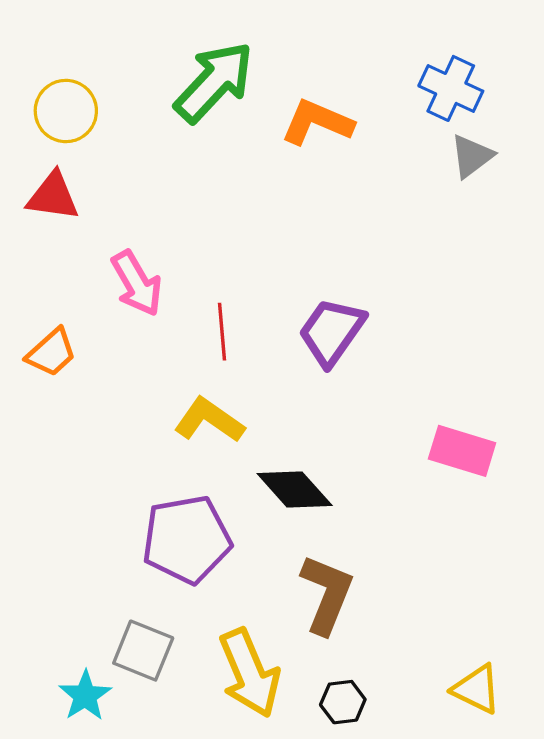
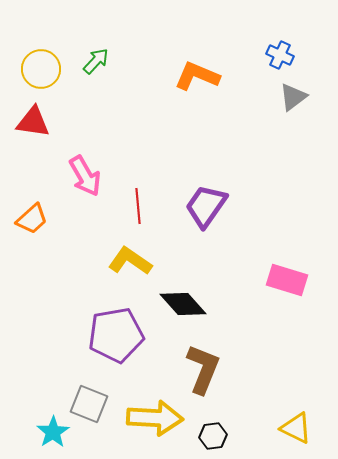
green arrow: (214, 82) -> (96, 61), moved, size x0.5
blue cross: (451, 88) -> (280, 55), size x0.7
yellow arrow: (249, 673) -> (155, 418), turned -64

